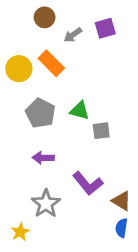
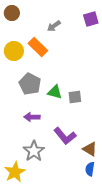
brown circle: (45, 17) -> (12, 13), moved
purple square: (105, 28) -> (91, 19), moved
green triangle: (80, 110) -> (55, 92), moved
yellow star: (20, 232) -> (15, 172), size x1.5

